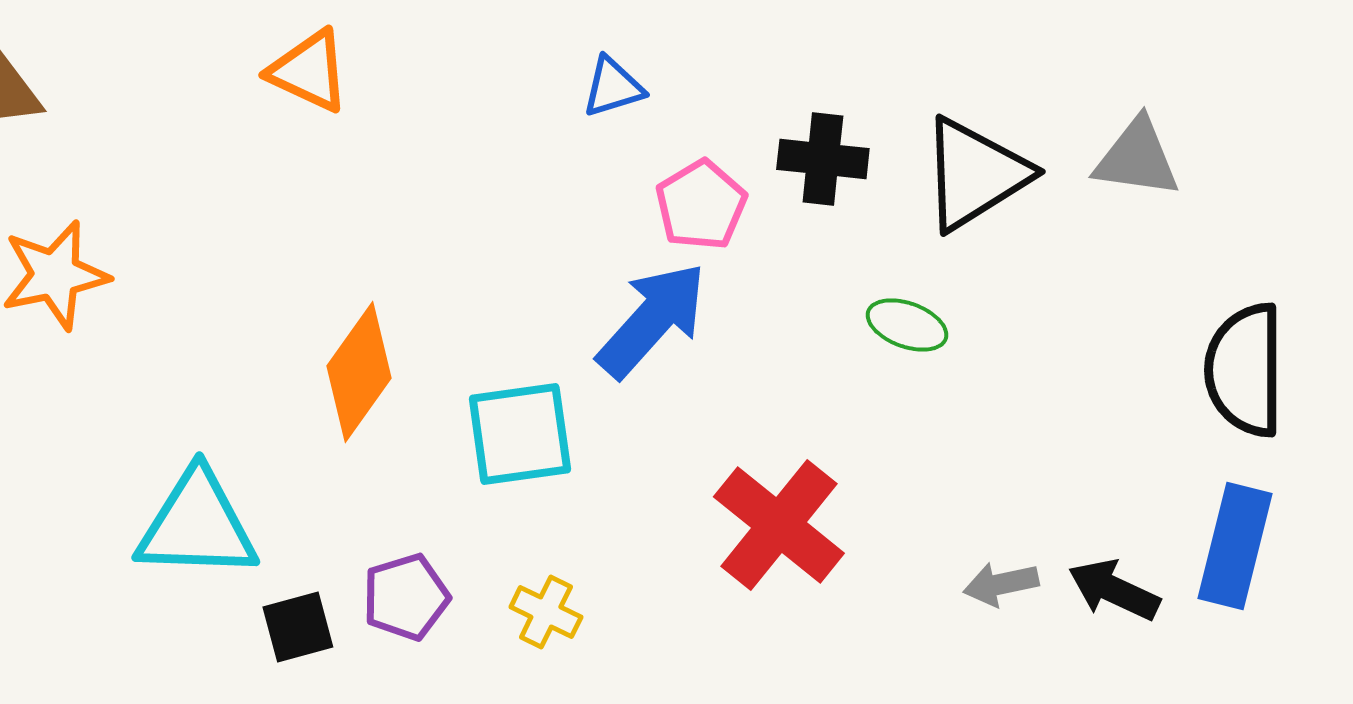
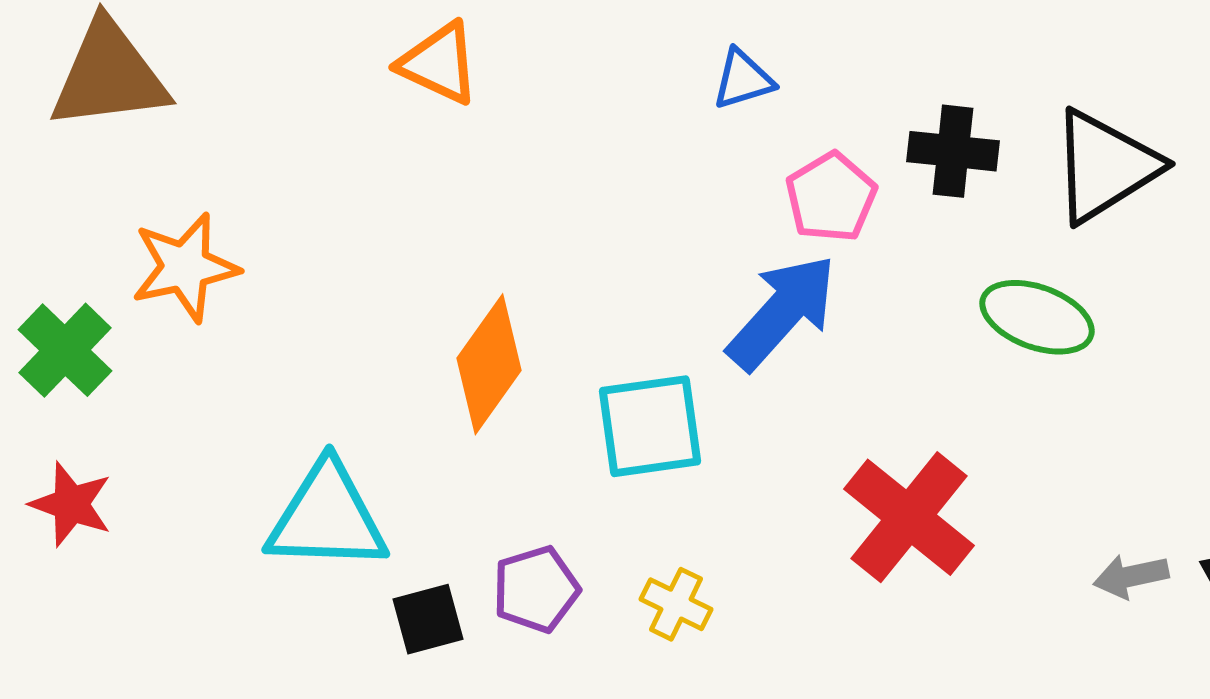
green ellipse: (907, 325) -> (1037, 317), size x1.4

